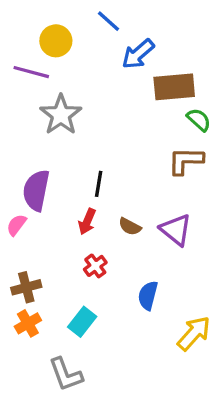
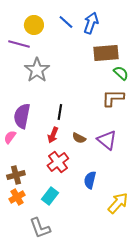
blue line: (108, 21) -> (66, 22), moved
blue arrow: (138, 54) -> (91, 23), moved, turned 150
red cross: (95, 266) -> (58, 162), size x1.5

